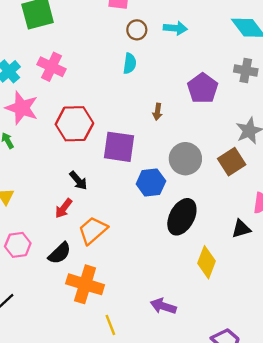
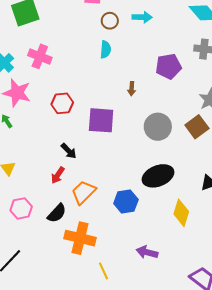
purple pentagon: (203, 88) -> (168, 66), turned 30
red hexagon: (74, 124) -> (62, 103), size x0.7
blue hexagon: (151, 182) -> (126, 201), moved
black ellipse: (182, 217) -> (158, 176), turned 44

